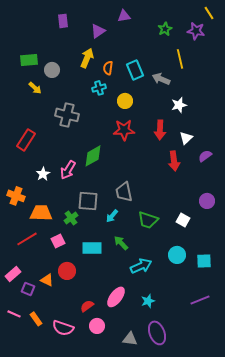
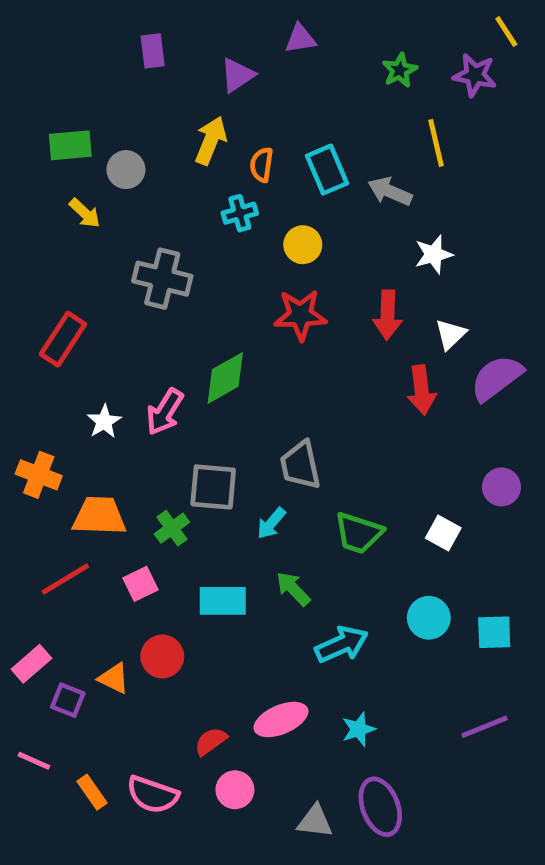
purple semicircle: (205, 156) -> (497, 378), size x1.6
pink ellipse: (116, 297) -> (281, 720), turned 30
orange rectangle: (36, 319) -> (92, 792), moved

